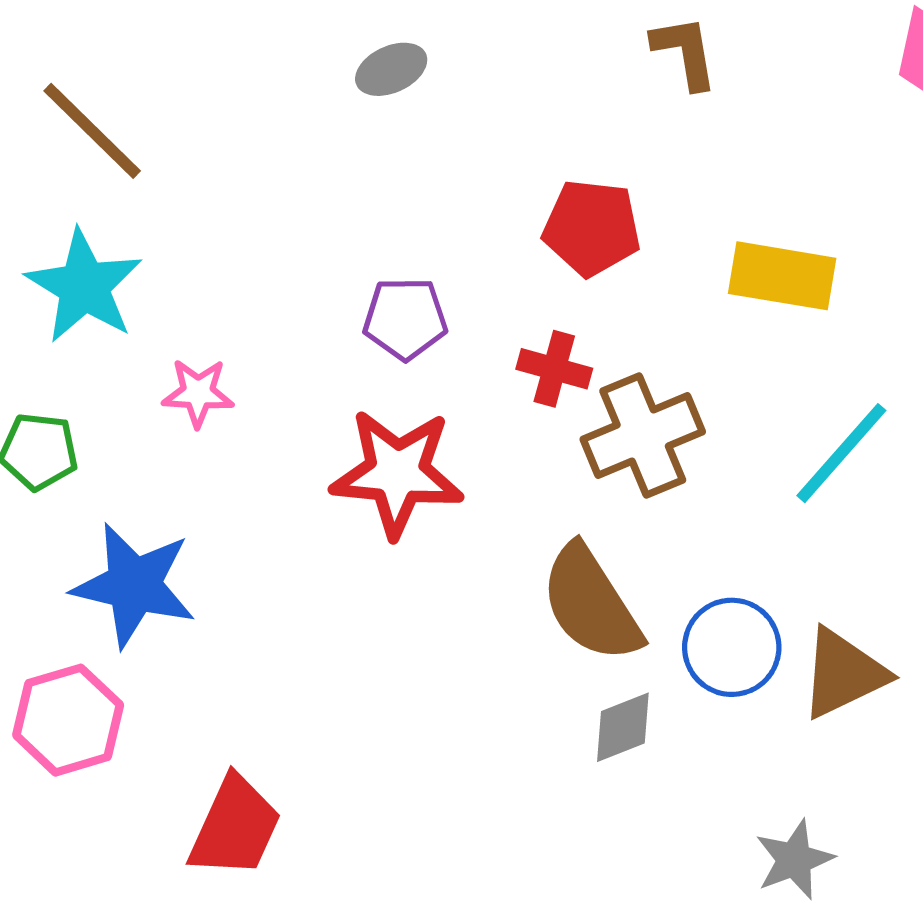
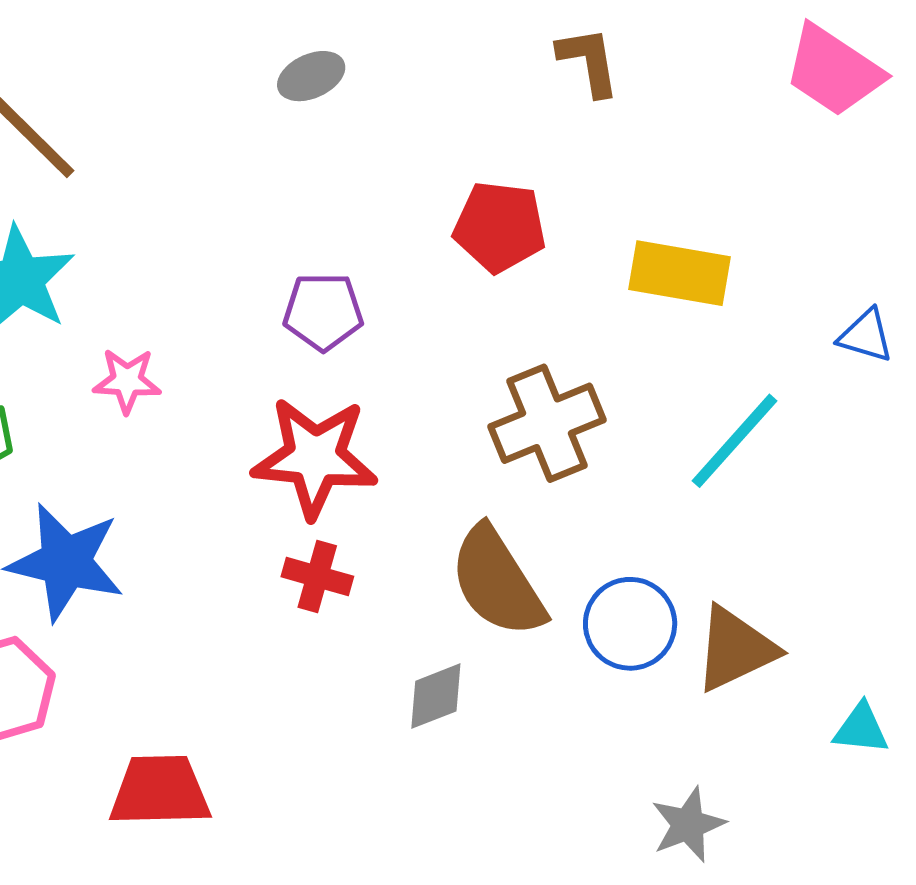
red cross: (554, 369) -> (317, 576), moved
gray diamond: (623, 727) -> (436, 696), moved
red trapezoid: (235, 827) -> (160, 791), turned -116

